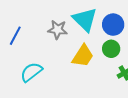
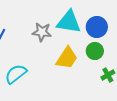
cyan triangle: (85, 20) -> (69, 22), turned -36

